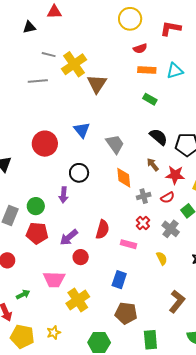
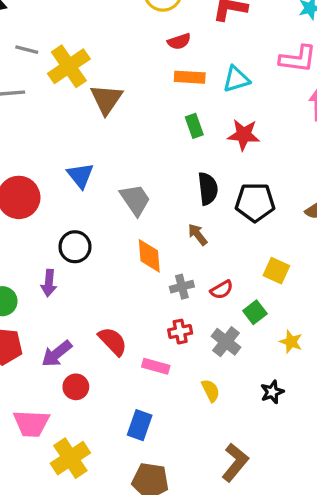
green rectangle: (150, 99) -> (194, 126), turned 40
black semicircle: (158, 137) -> (208, 189), turned 42
red star: (175, 175) -> (244, 135), moved
red cross: (143, 223) -> (180, 332), turned 32
red semicircle: (102, 229) -> (113, 341), turned -60

